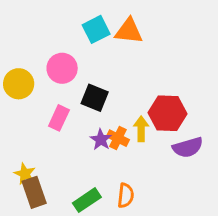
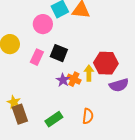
pink circle: (62, 68) -> (43, 24), moved
pink rectangle: (59, 118) -> (37, 57), moved
orange semicircle: (126, 195) -> (88, 116), moved

